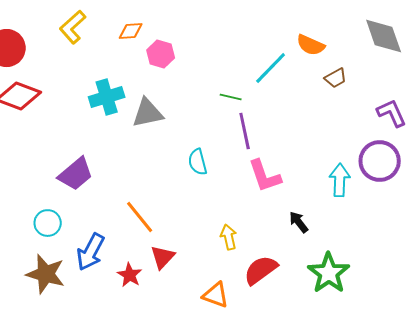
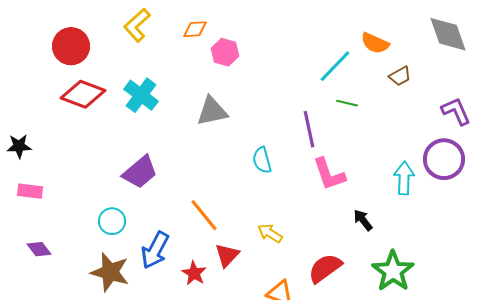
cyan cross: (107, 97) -> (141, 95), moved, turned -36
green line: (231, 97) -> (347, 103), moved
yellow arrow: (229, 237) -> (270, 233), moved, turned -45

